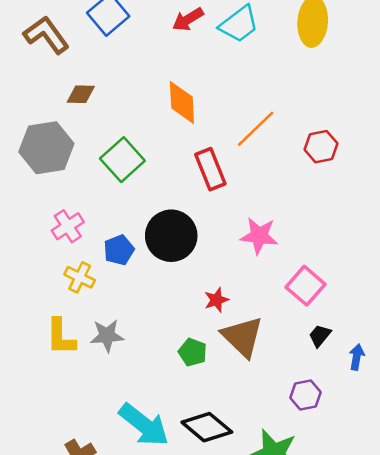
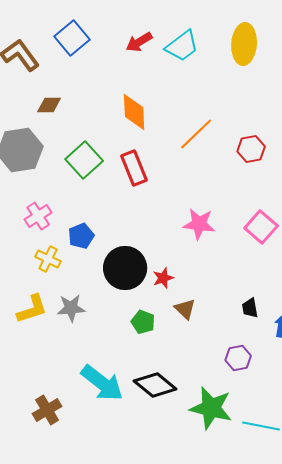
red rectangle: (210, 169) -> (134, 168), moved
black circle: (171, 236) -> (125, 268), moved
pink square: (306, 286) -> (261, 227), moved
black trapezoid: (320, 336) -> (250, 308), turned -50
yellow L-shape: (61, 337) -> (32, 309), turned -108
brown triangle: (243, 337) -> (185, 309), size x0.6

